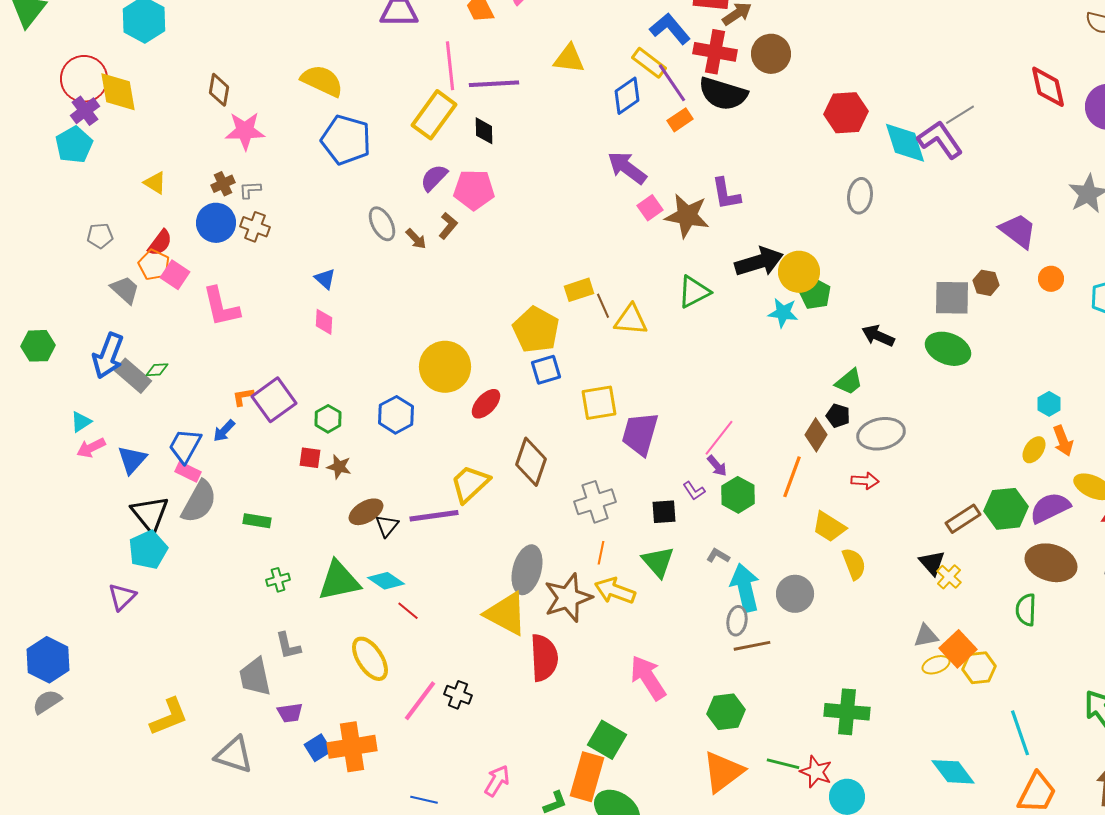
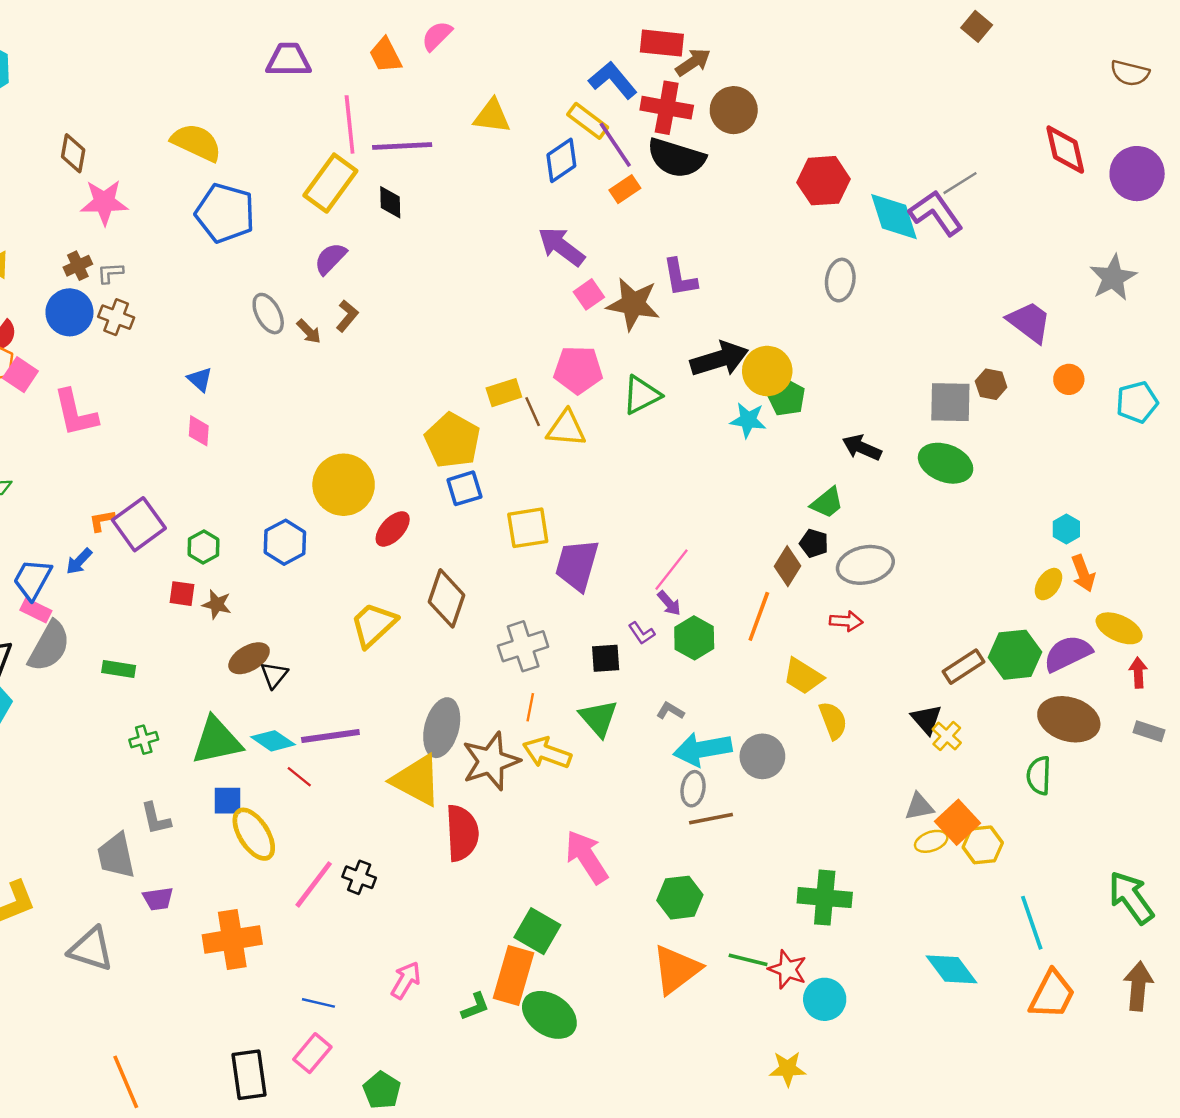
pink pentagon: (474, 190) -> (578, 370), moved
purple line: (434, 516) -> (330, 736), moved
cyan arrow: (745, 588) -> (703, 749), turned -87
blue square: (318, 748) -> (227, 801), moved, turned 32

